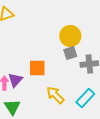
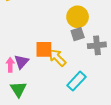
yellow arrow: (55, 95) -> (57, 58), moved
cyan rectangle: (85, 98) -> (77, 81), moved

